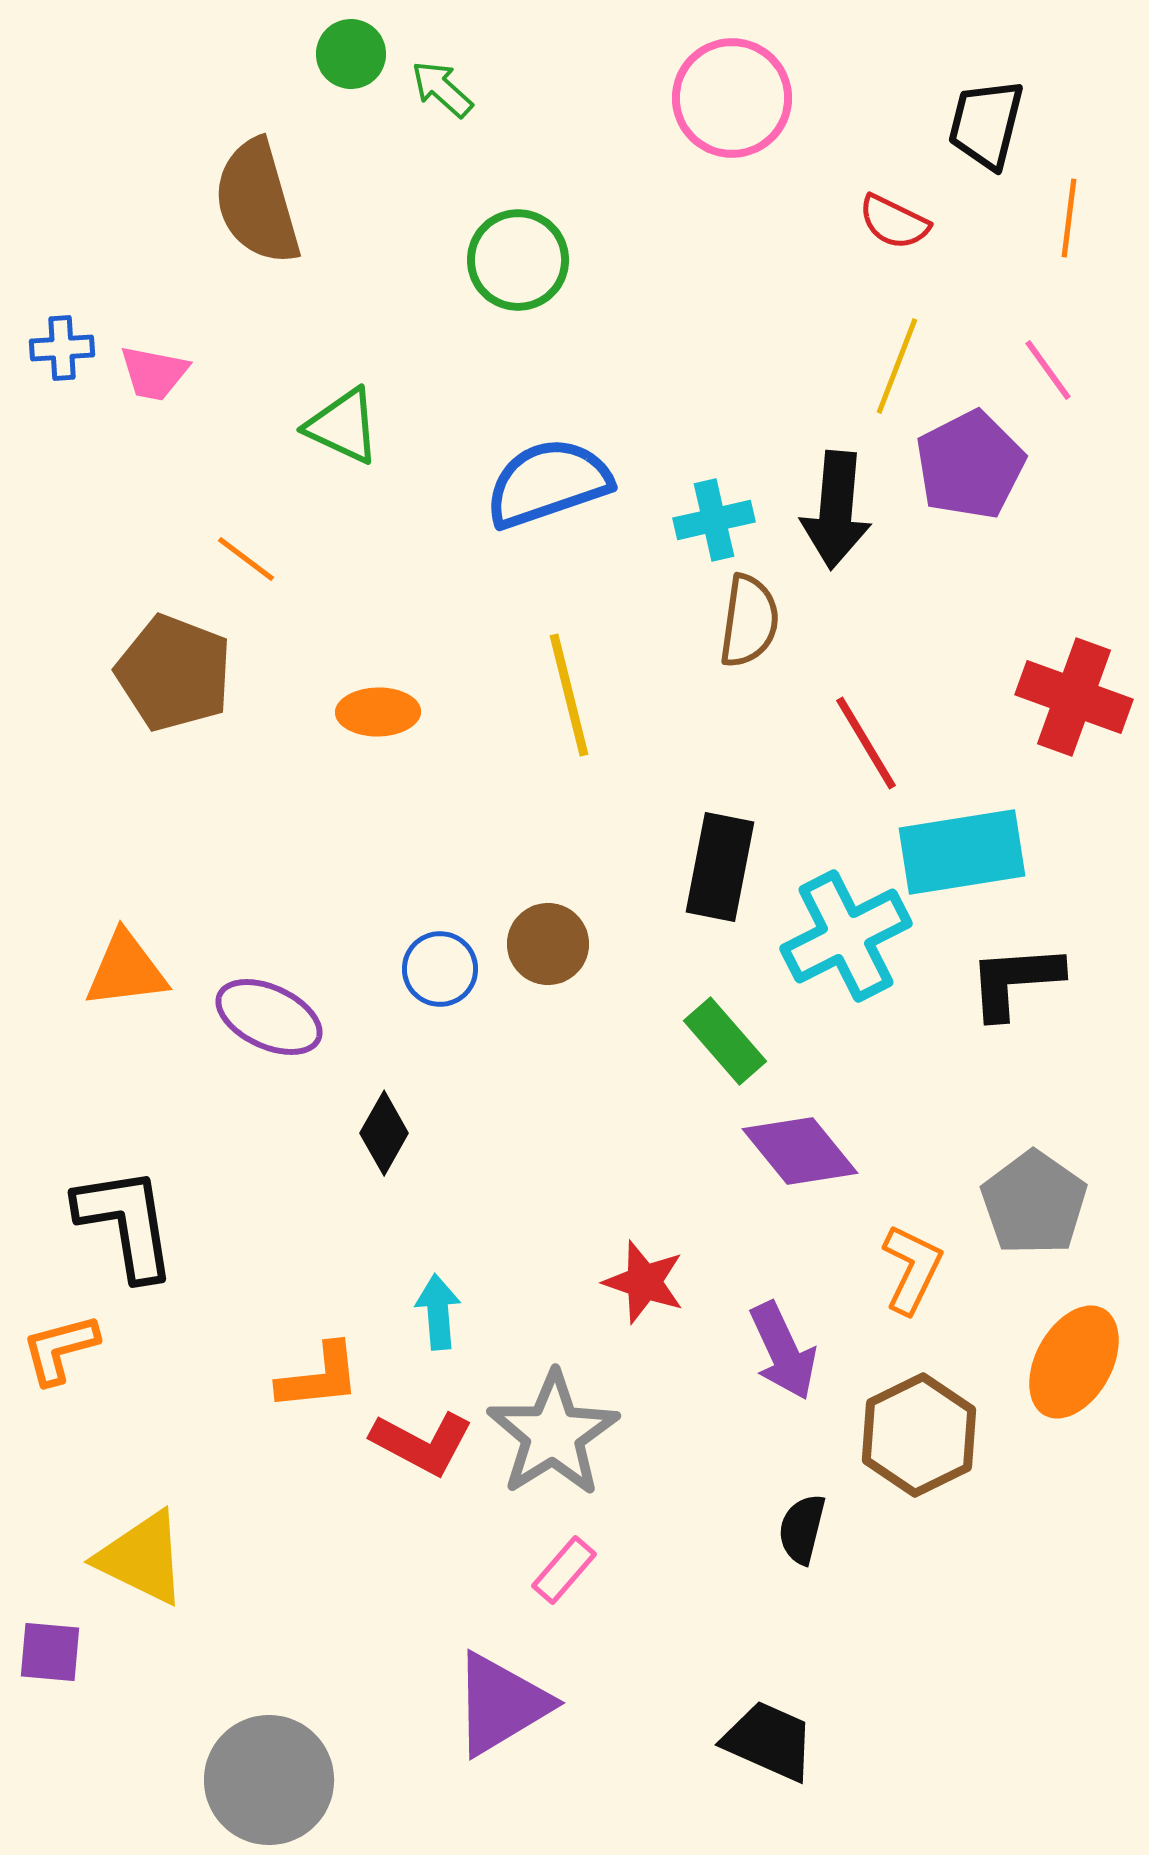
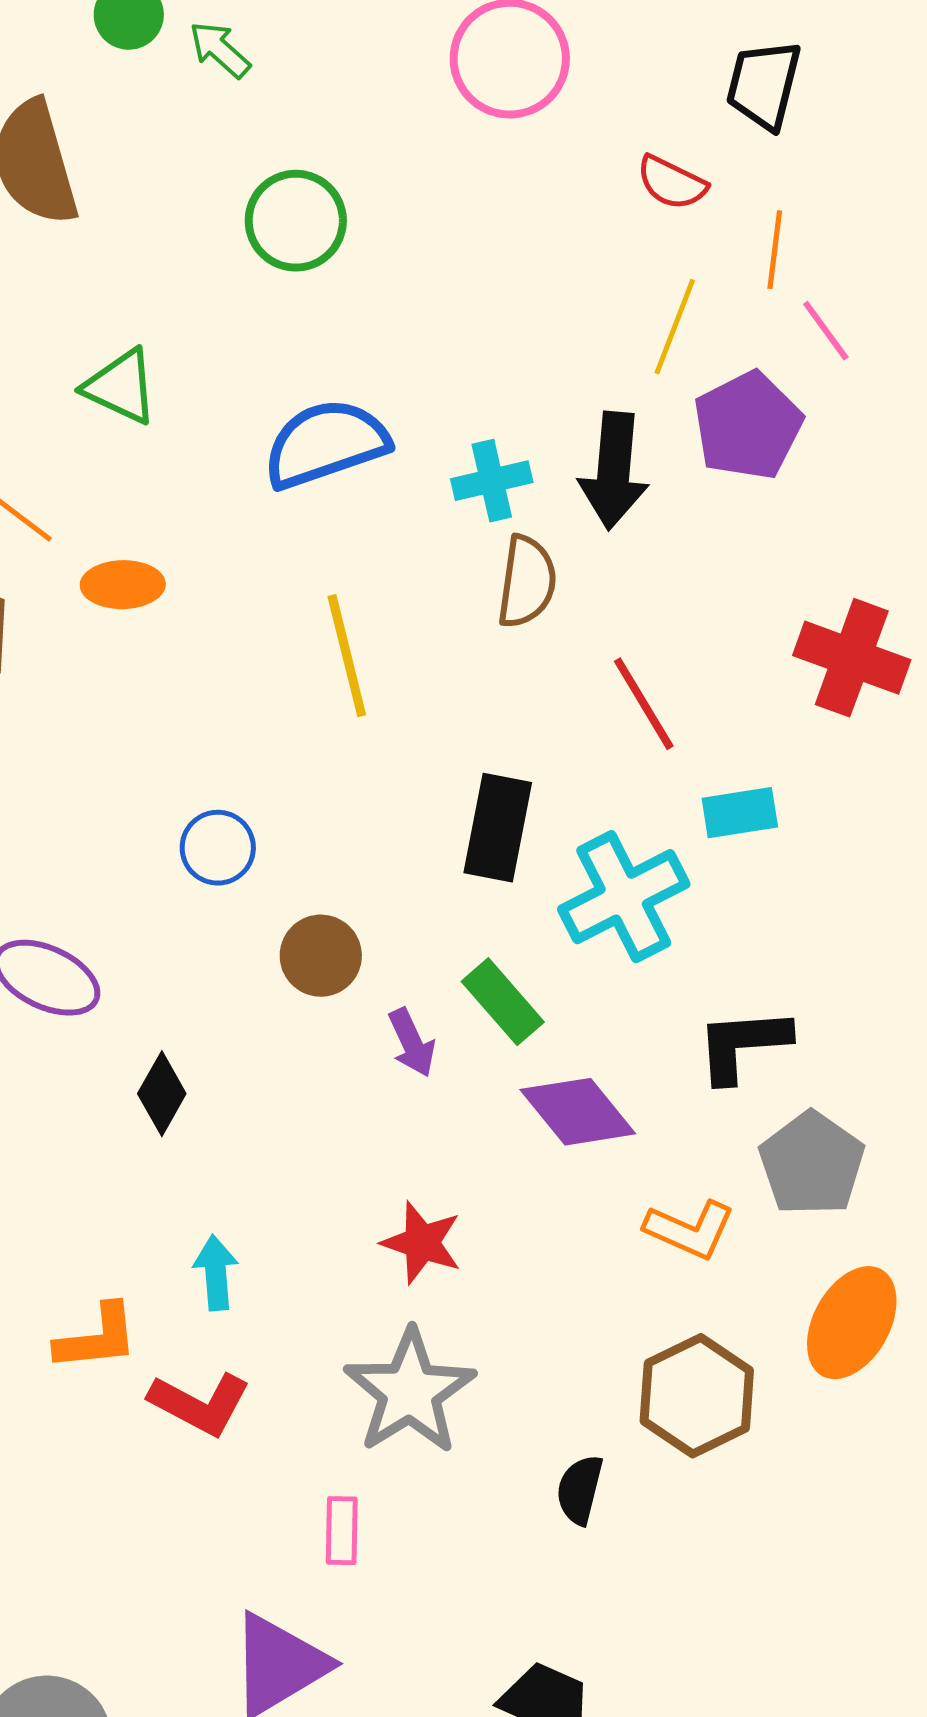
orange line: (1069, 218) -> (775, 250), moved
orange ellipse: (378, 712) -> (123, 585), moved
cyan rectangle: (962, 852) -> (740, 813), size x0.6
brown circle: (548, 944) -> (321, 956), moved
blue circle: (440, 969) -> (218, 848), moved
black L-shape: (1015, 981) -> (743, 1045), moved
orange L-shape: (912, 1269) -> (690, 1230), turned 88
purple arrow: (783, 1351) -> (412, 1043), moved, size x0.7
gray star: (553, 1434) -> (410, 1392), moved
pink rectangle: (564, 1570) -> (342, 1531), turned -40

